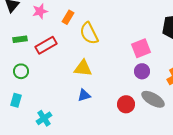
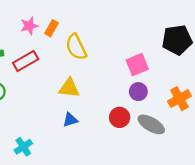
pink star: (40, 11) -> (29, 26), moved
red circle: (126, 104) -> (120, 117), moved

